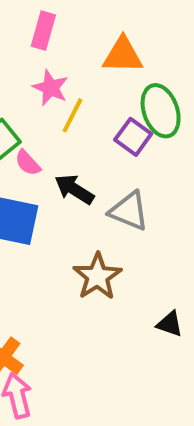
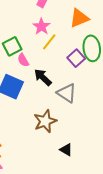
orange triangle: (123, 55) -> (79, 18), turned -35
black triangle: (170, 324) -> (66, 150), moved

